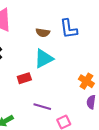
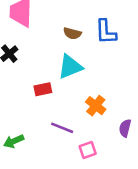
orange cross: (86, 81) -> (96, 106), moved

